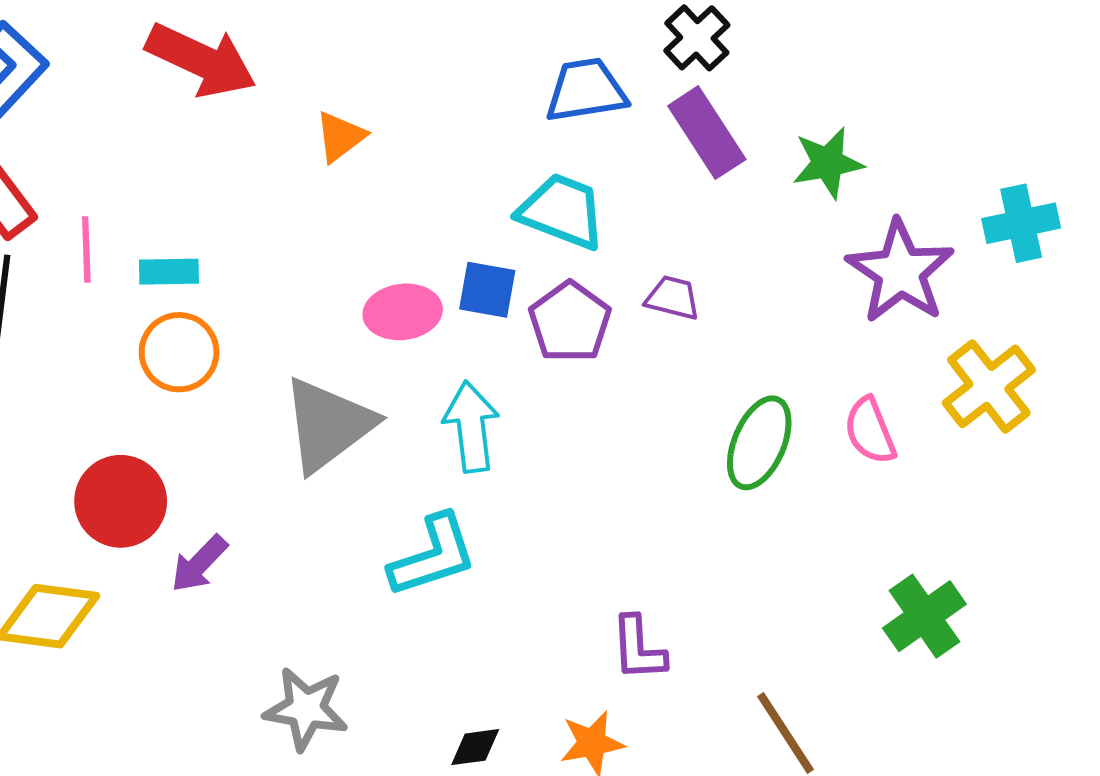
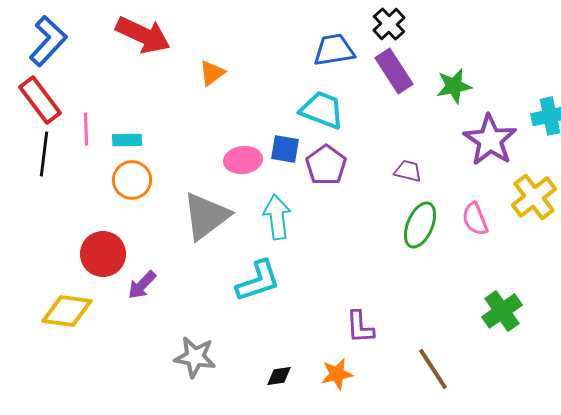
purple trapezoid: (673, 298) -> (408, 171), moved

